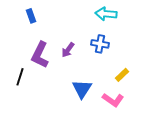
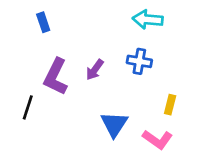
yellow rectangle: (122, 75) -> (170, 105), turned -32

